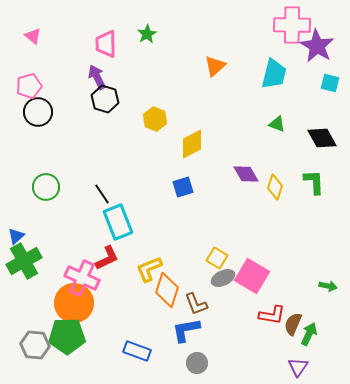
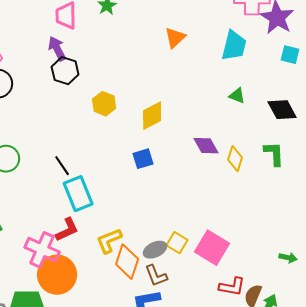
yellow hexagon: (155, 119) -> (104, 104), moved
yellow square: (217, 258) -> (177, 243), moved
gray ellipse: (223, 278) -> (155, 250), moved
orange circle: (74, 303) -> (57, 275), moved

